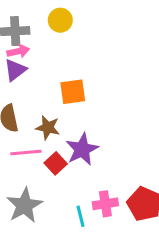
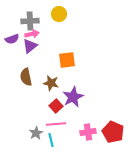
pink line: (26, 152) -> (56, 124), moved
gray star: (24, 205) -> (36, 133), size x0.6
cyan line: (80, 216) -> (51, 140), moved

